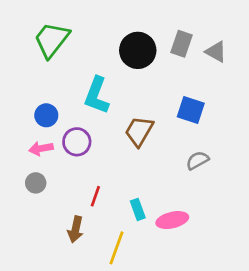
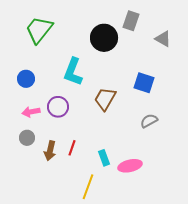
gray rectangle: (181, 44) -> (131, 21), moved
blue circle: (46, 115) -> (26, 79), moved
brown arrow: (75, 229) -> (50, 151), moved

